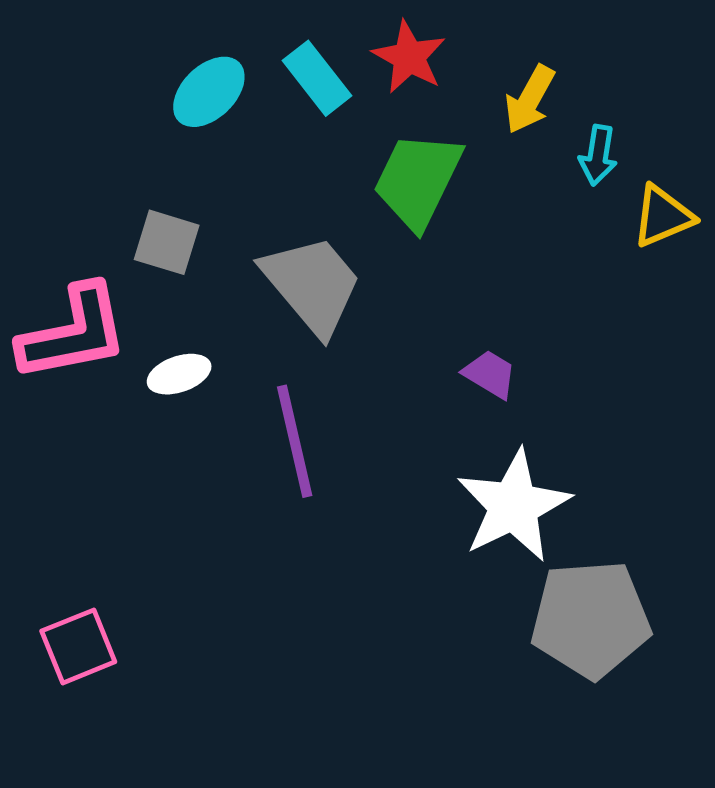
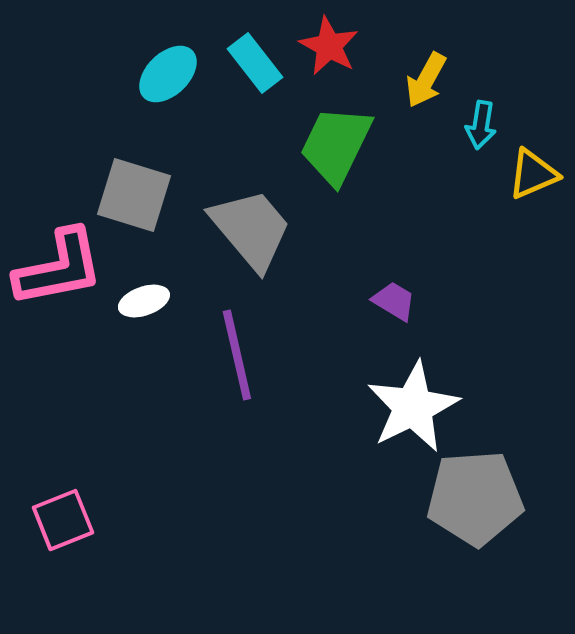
gray square: (167, 242) -> (134, 195), size x1.4

